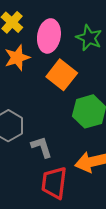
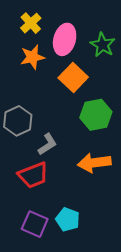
gray L-shape: (42, 147) -> (47, 144), turned 70
red trapezoid: (54, 183) -> (33, 175), moved, turned -124

